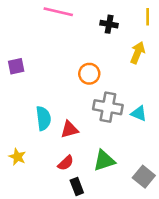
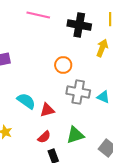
black cross: (109, 24) -> (79, 25), size x1.6
cyan semicircle: (43, 118) -> (26, 101), turned -48

